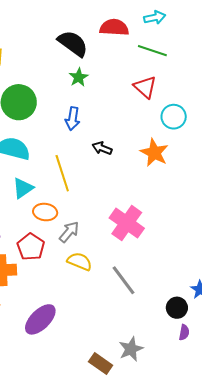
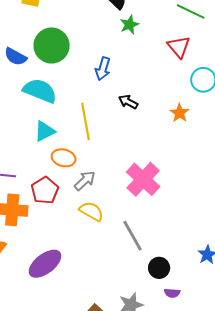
green star: (79, 77) -> (129, 25), moved
orange star: (154, 153) -> (180, 113), size x0.7
black circle: (177, 308) -> (159, 268), moved
purple semicircle: (184, 332) -> (172, 293), moved, turned 77

